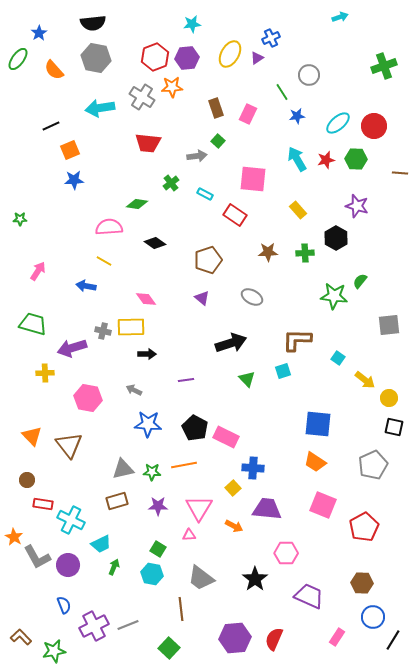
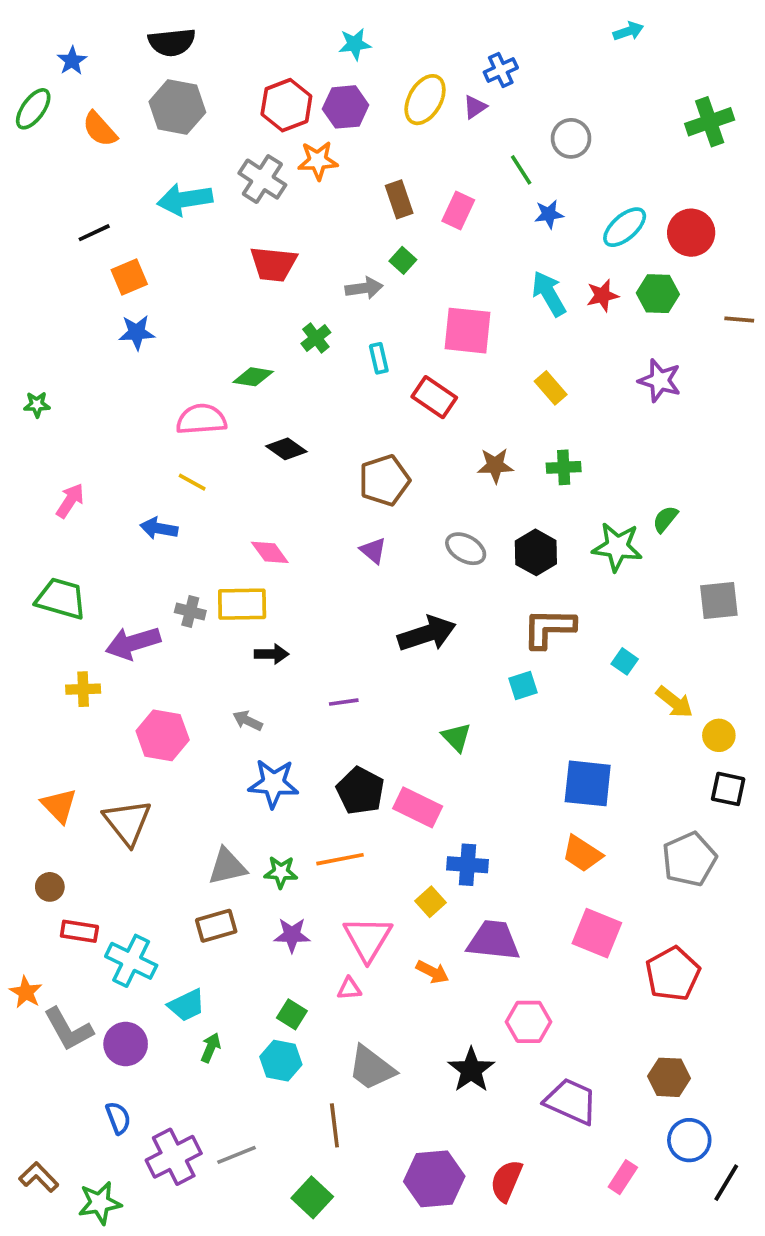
cyan rectangle: (205, 194) -> (379, 358), turned 49
black hexagon: (336, 238) -> (536, 552), moved
green triangle: (247, 379) -> (456, 737), moved

